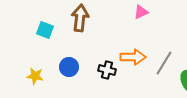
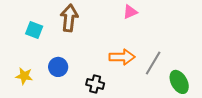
black cross: (107, 70) -> (95, 84), moved

